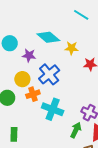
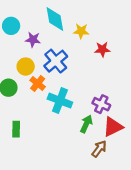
cyan diamond: (48, 37) -> (55, 19), turned 40
orange cross: (33, 94) -> (38, 83), turned -32

